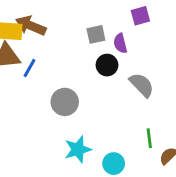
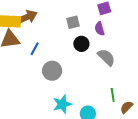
brown arrow: (31, 26) -> (27, 17), turned 135
purple semicircle: (120, 43) -> (100, 29), moved
blue line: (30, 68) -> (35, 49), moved

